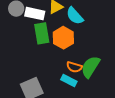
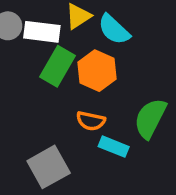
green rectangle: (42, 33) -> (57, 66), turned 45
orange semicircle: (74, 67) -> (91, 121), moved

